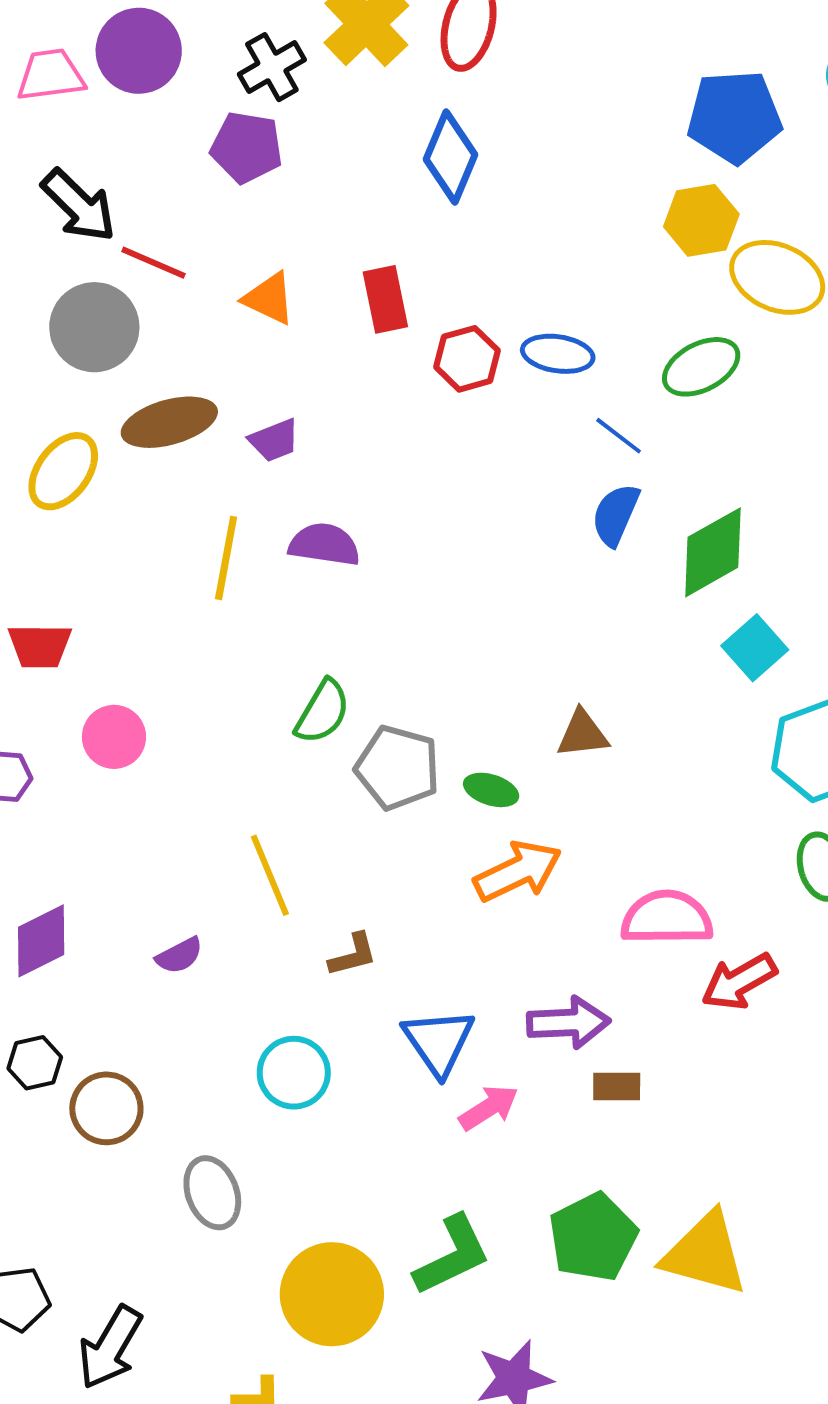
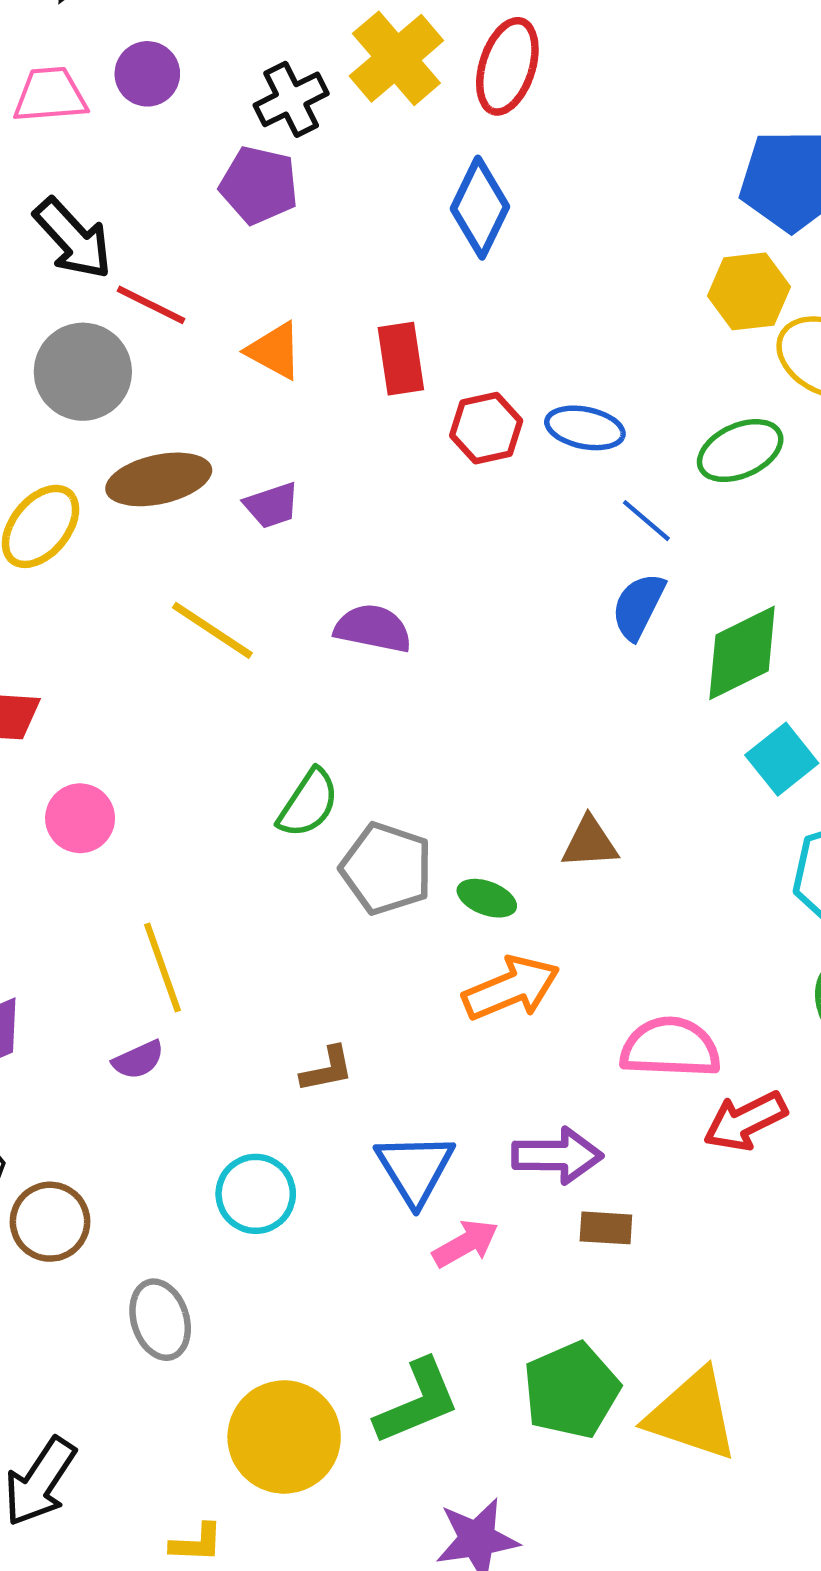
purple circle: (139, 51) -> (147, 74), size x0.7
purple semicircle: (324, 544) -> (373, 628), moved
yellow line: (226, 558) -> (212, 630), turned -70
yellow line: (270, 875) -> (163, 967), moved

